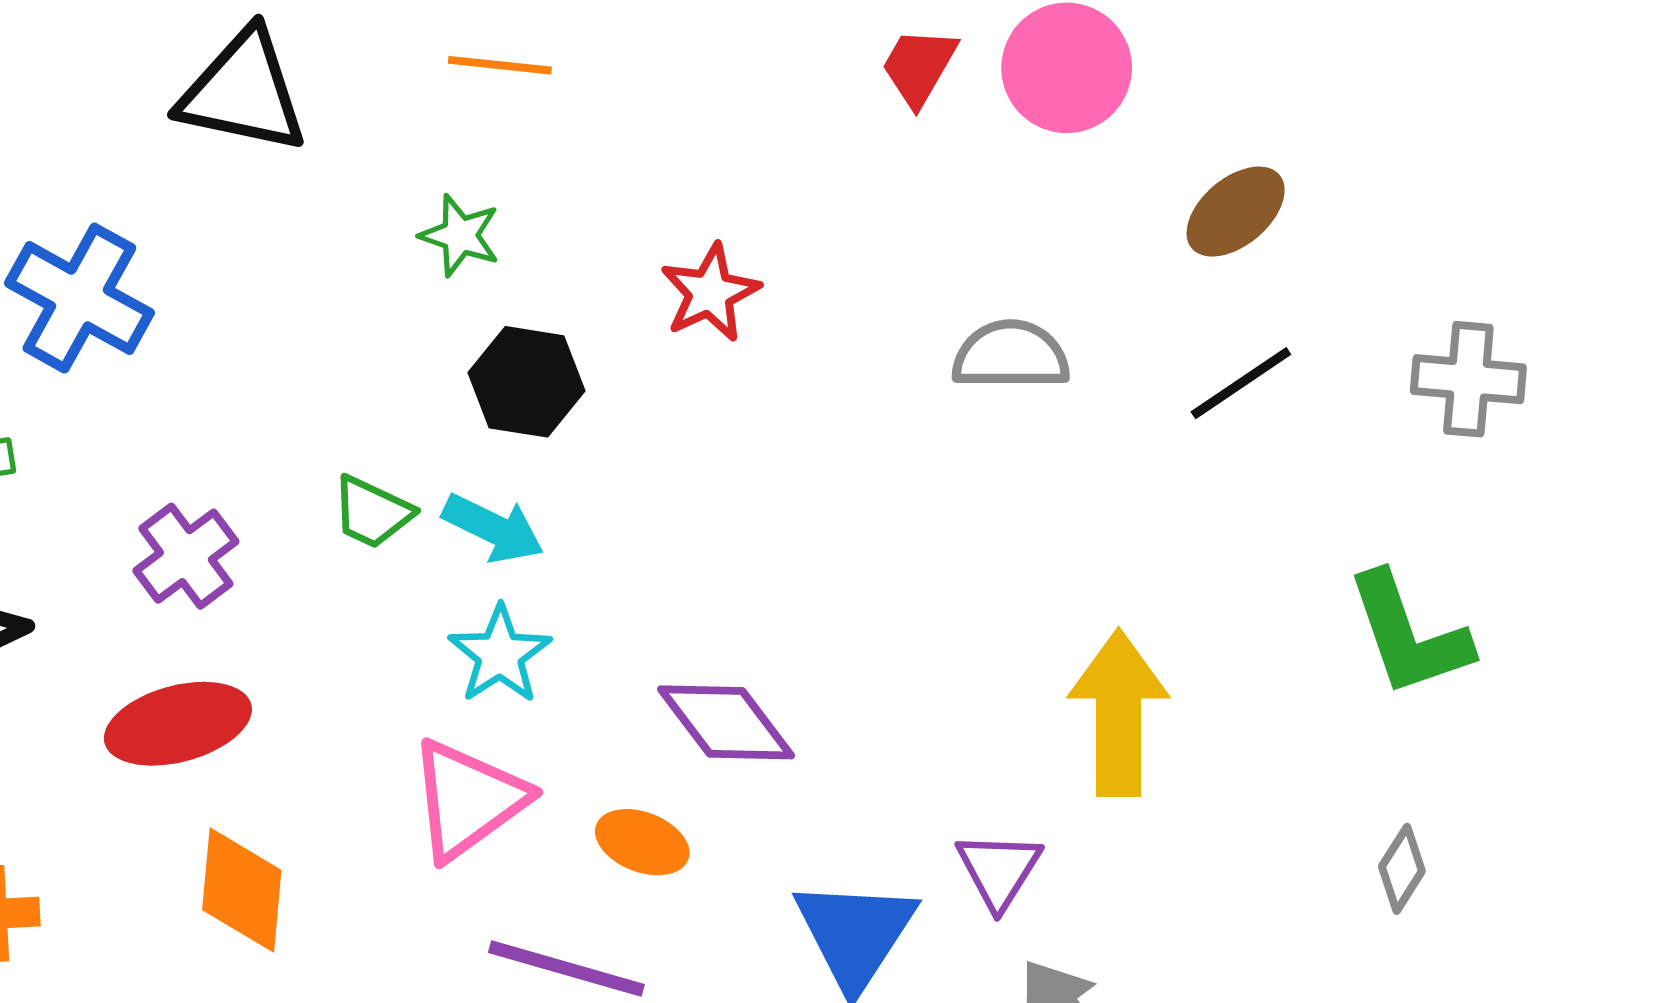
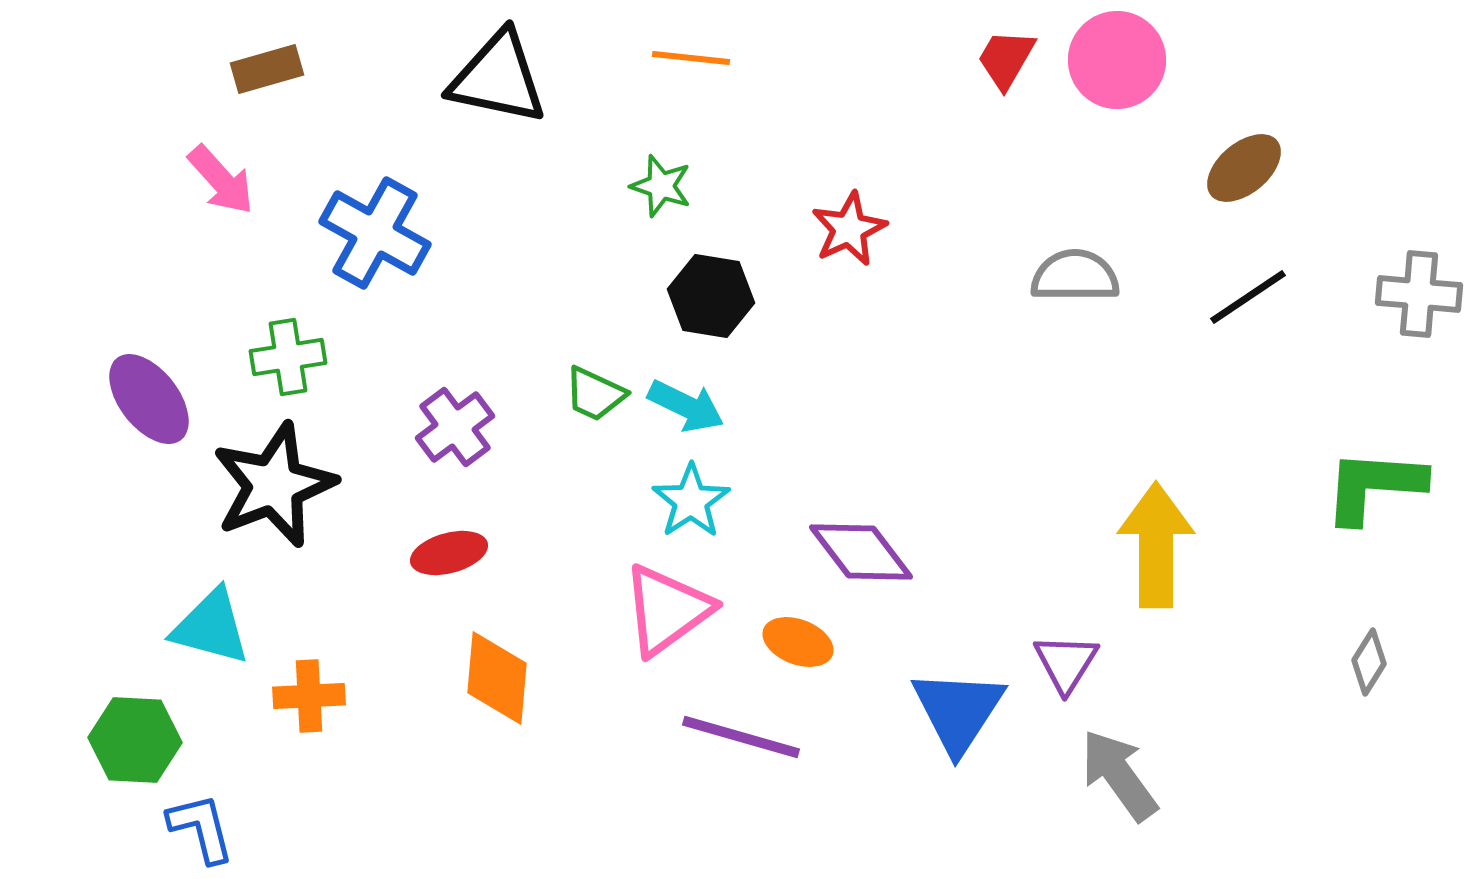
green L-shape: (1409, 635) -> (1374, 486), turned 113
red ellipse: (178, 724) -> (449, 553), size x0.7

